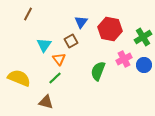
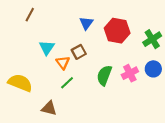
brown square: (71, 41) -> (79, 52), moved
pink cross: (124, 59) -> (130, 73), moved
green line: (55, 78) -> (67, 83), moved

